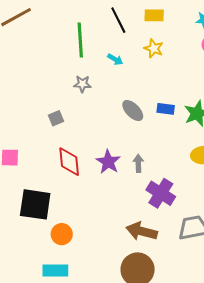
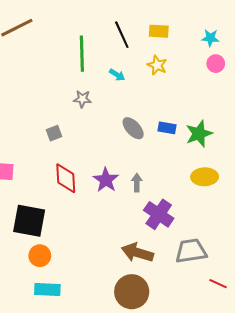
orange circle: (62, 234) -> (40, 256), moved

